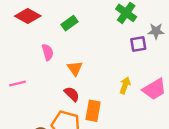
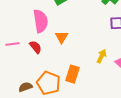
pink semicircle: (48, 52) -> (41, 21), size x1.6
red semicircle: (72, 94) -> (36, 47), moved

